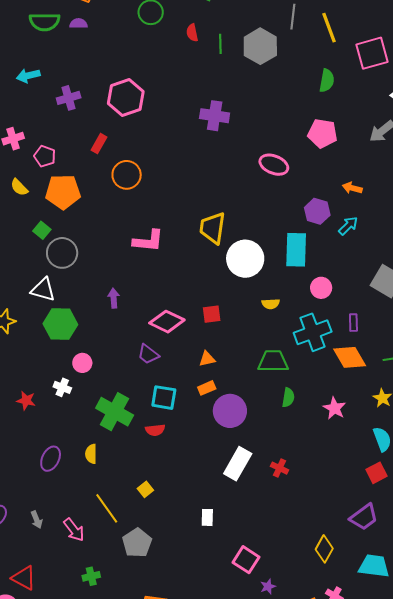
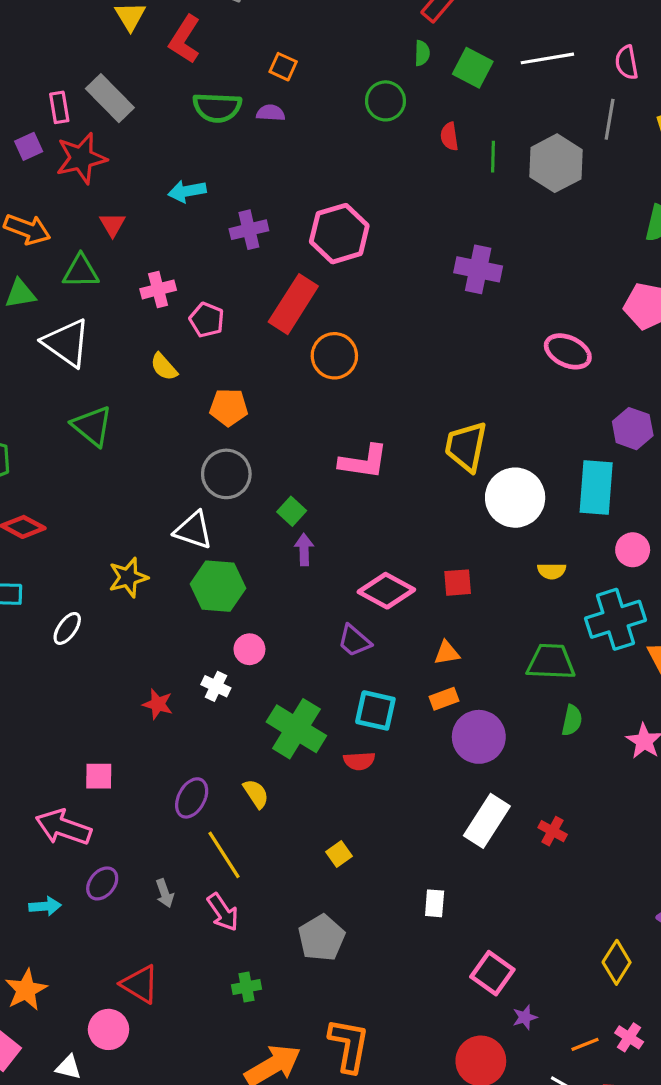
red rectangle: (99, 144) -> (293, 304), size x1.8
orange pentagon: (63, 192) -> (229, 407), moved, size x0.7
green square: (42, 230) -> (292, 511), moved
yellow semicircle: (91, 454) -> (256, 794), turned 144
yellow line: (107, 508) -> (224, 855), moved

